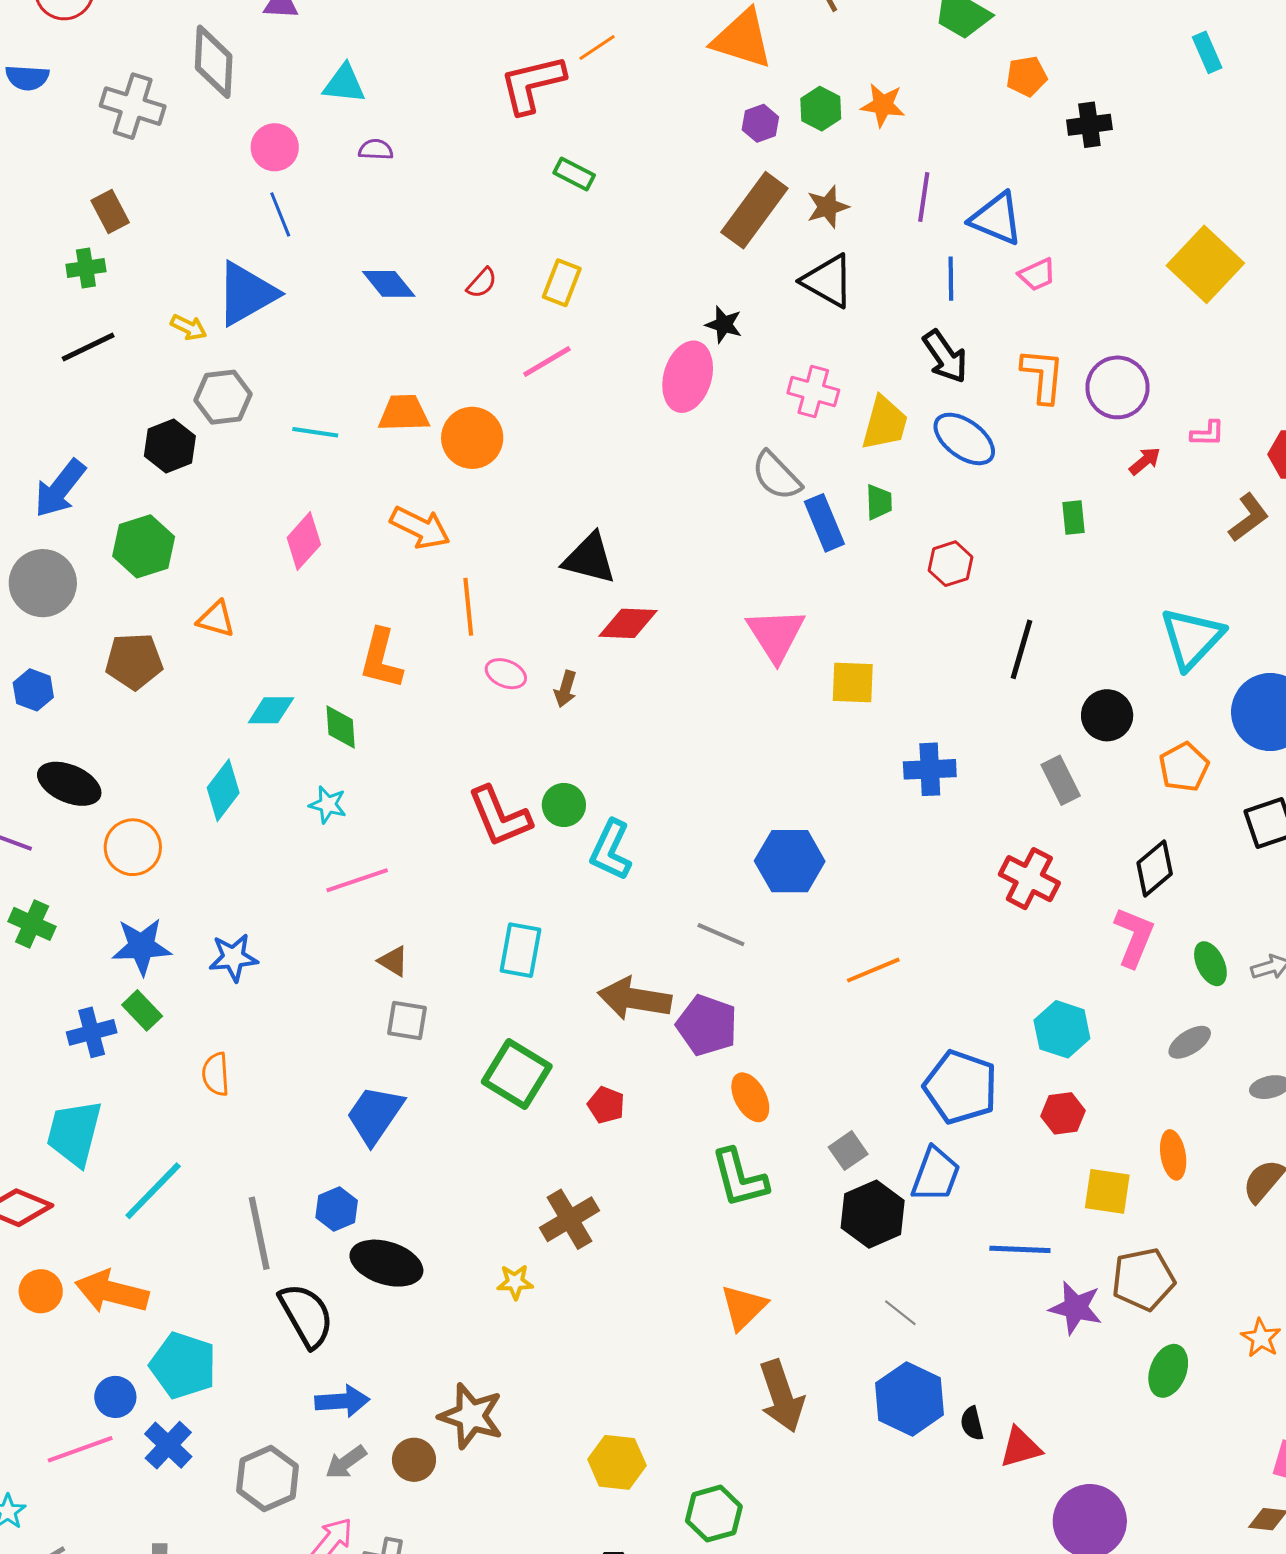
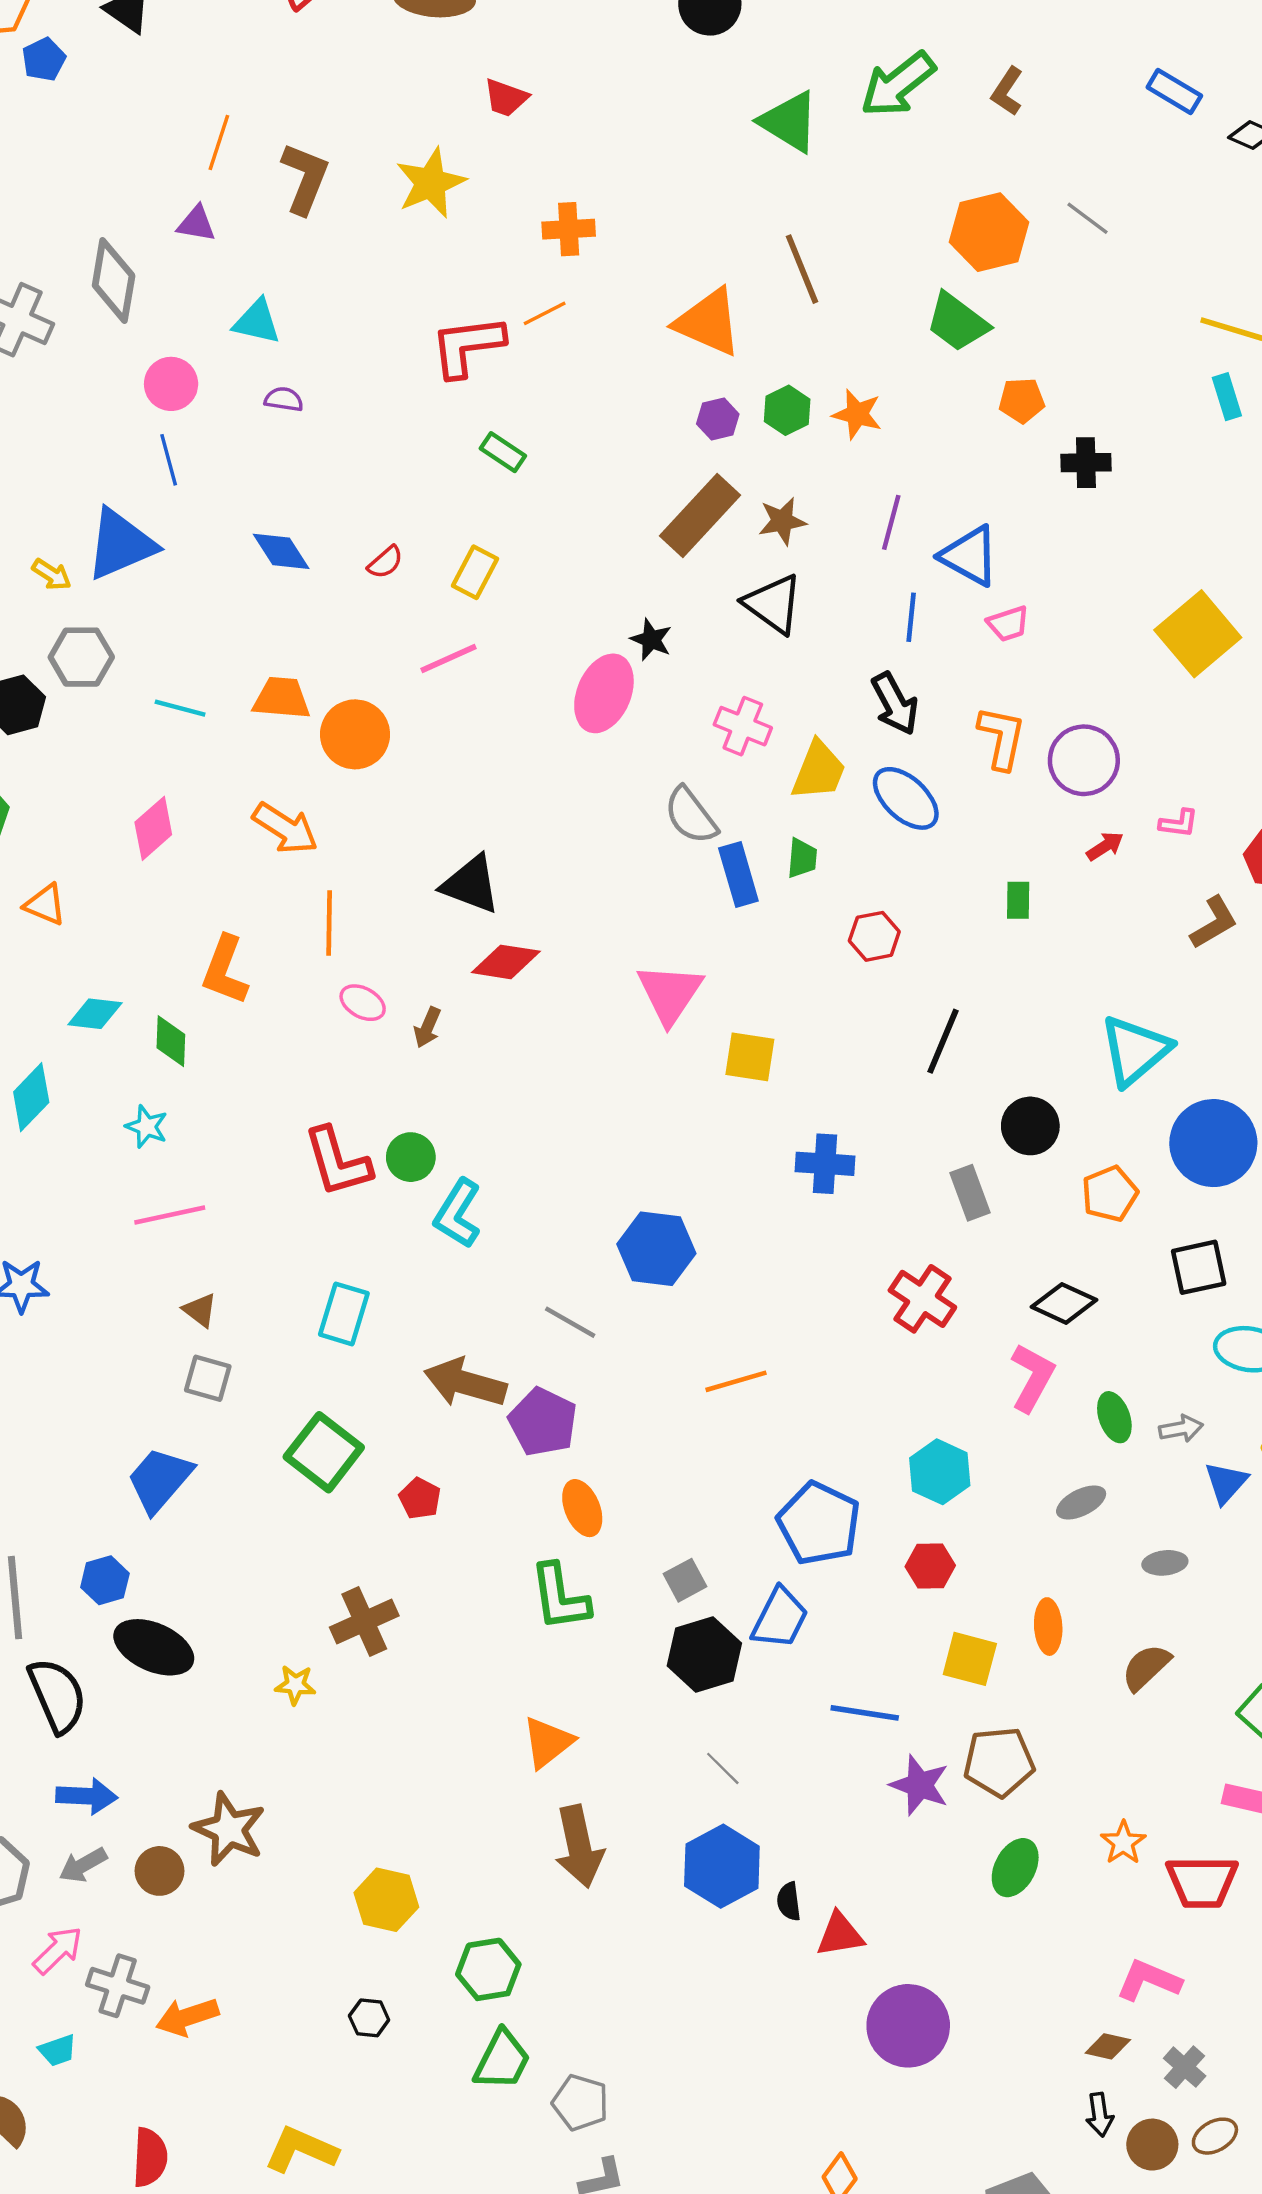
black diamond: (1155, 868) -> (1064, 1303), turned 58

